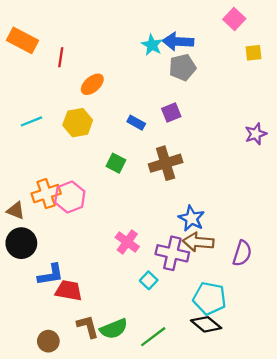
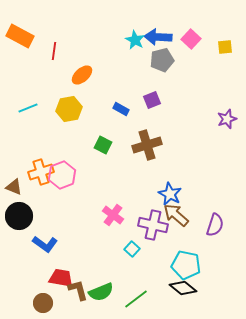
pink square: (234, 19) -> (191, 39), moved
brown arrow: (198, 242) -> (176, 215), turned 36
blue L-shape: (51, 275) -> (45, 244), turned 45
red trapezoid: (69, 290) -> (61, 278), moved

